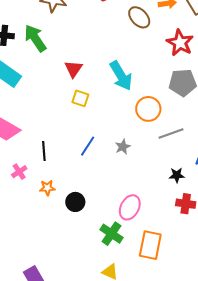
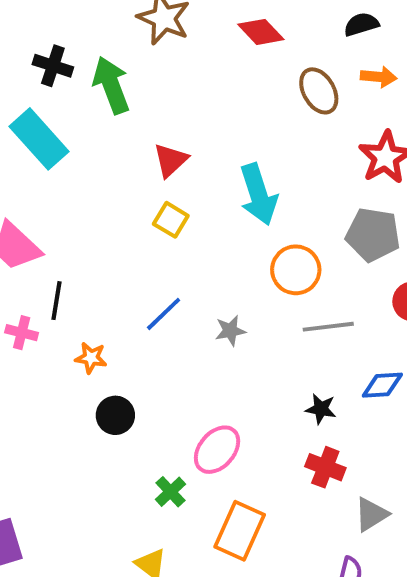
black line: (44, 151) -> (57, 301), moved
pink cross: (19, 172) -> (22, 333), turned 35
orange star: (47, 188) -> (91, 358), moved
green cross: (111, 234) -> (170, 492), size x0.7

